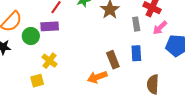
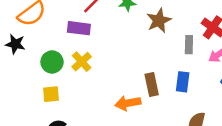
green circle: (31, 36) -> (52, 62), moved
yellow cross: (49, 61) -> (82, 62), moved

